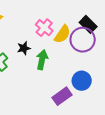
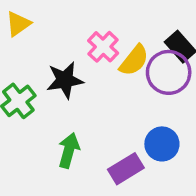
black star: (24, 48) -> (65, 80), size x1.5
green arrow: (42, 60) -> (69, 150), moved

